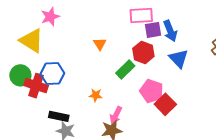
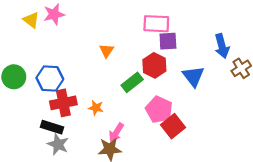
blue arrow: (170, 31) -> (222, 46), moved
yellow triangle: (32, 41) -> (31, 20), moved, size x0.6
red cross: (36, 86) -> (63, 103), moved, turned -35

